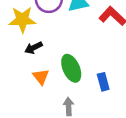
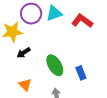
orange triangle: (41, 77) -> (25, 85), moved

